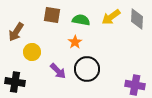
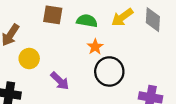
orange star: (75, 42) -> (95, 47), moved
black circle: (87, 69) -> (109, 71), moved

